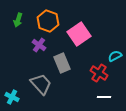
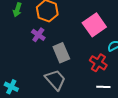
pink square: (79, 34) -> (94, 25), moved
gray trapezoid: (41, 84) -> (55, 80), moved

